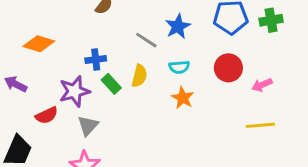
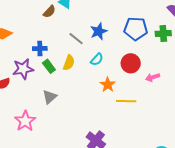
cyan semicircle: (179, 67) -> (97, 59), turned -48
orange star: (183, 98) -> (108, 85), moved
yellow line: (260, 125) -> (126, 101), moved
gray triangle: (88, 126) -> (50, 97), moved

